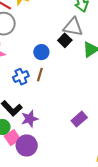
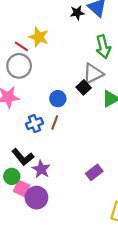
gray triangle: (73, 27) -> (93, 74), turned -40
purple star: (30, 119) -> (41, 169), turned -30
pink square: (12, 138) -> (22, 188), turned -35

